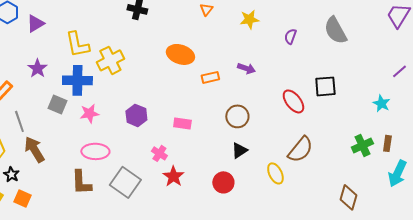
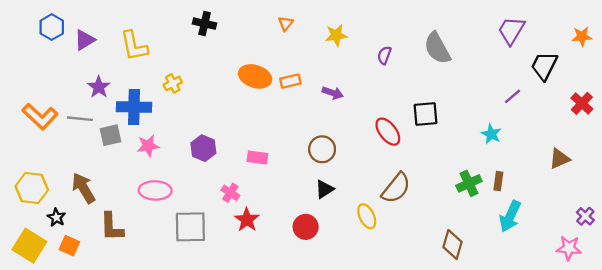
yellow L-shape: (77, 44) -> (134, 46), moved
yellow cross: (110, 60) -> (173, 83), size x0.6
purple star: (37, 68) -> (99, 87), moved
orange rectangle: (210, 77) -> (290, 81), moved
gray square: (57, 104) -> (110, 135), turned -36
gray line: (19, 121) -> (80, 119), moved, turned -65
brown L-shape: (81, 182) -> (112, 227), moved
gray square: (125, 182) -> (190, 227), turned -36

